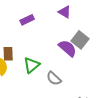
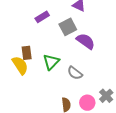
gray square: (80, 40) -> (68, 27), moved, turned 30

